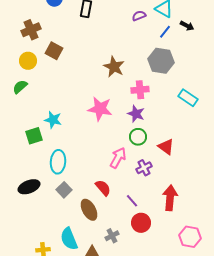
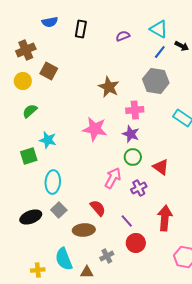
purple semicircle: (139, 16) -> (123, 36), moved
green semicircle: (20, 87) -> (30, 111), moved
black ellipse: (29, 187) -> (31, 217), moved
brown ellipse: (89, 210) -> (84, 230), turned -65

